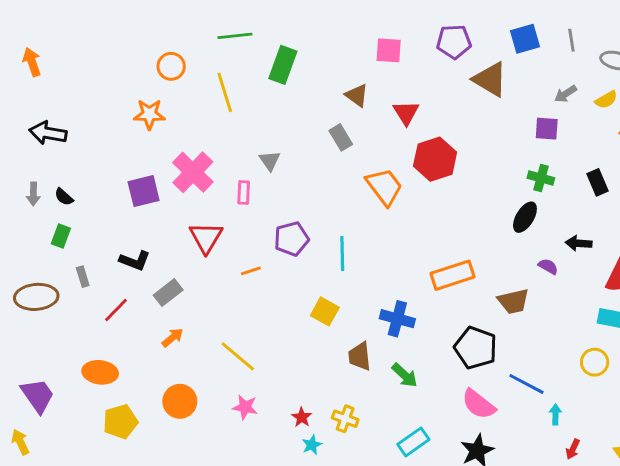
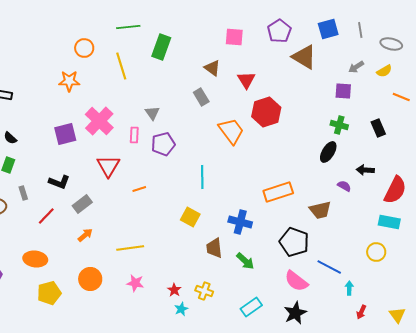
purple pentagon: (454, 42) -> (279, 31), turned -30
purple pentagon: (291, 239) -> (163, 144), moved
yellow line: (238, 356) -> (130, 248), turned -48

